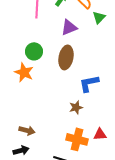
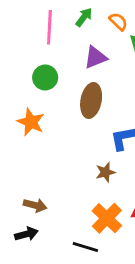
green circle: (34, 51) -> (45, 78), moved
orange cross: (77, 139) -> (107, 218), turned 30

